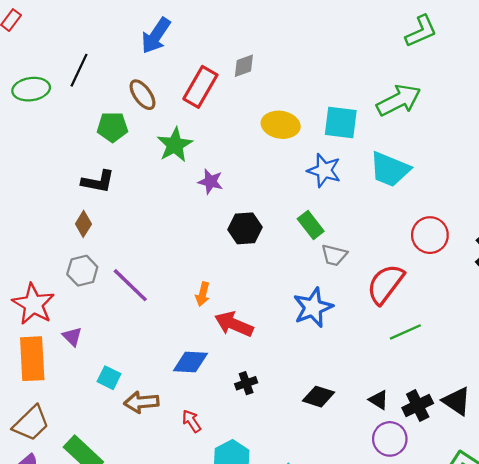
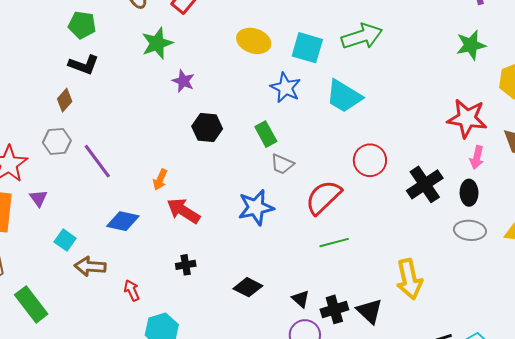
green pentagon: (112, 127) -> (82, 25), moved
blue diamond: (190, 362) -> (123, 221), moved

